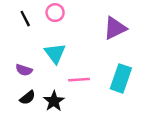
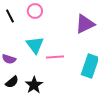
pink line: (79, 80) -> (55, 57), moved

